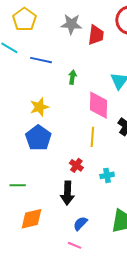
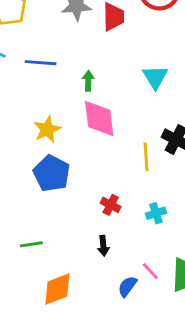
pink diamond: (98, 105) -> (99, 119), moved
yellow line: (92, 137) -> (146, 157), moved
black arrow: (67, 193) -> (103, 246), size x0.6
pink line: (75, 245) -> (150, 271), moved, turned 32

